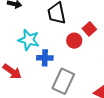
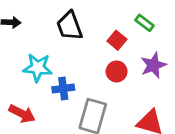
red circle: (74, 41) -> (117, 71), moved

